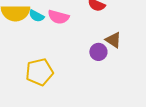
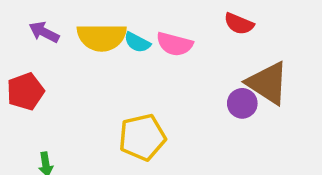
brown triangle: (113, 40) -> (268, 83), size x1.6

